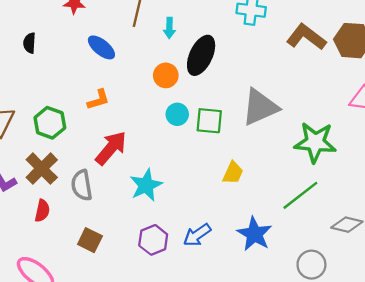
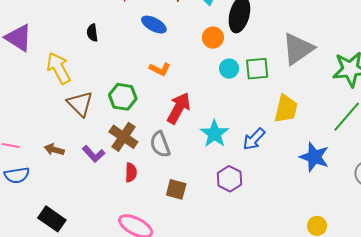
orange L-shape: (98, 100) -> (160, 69), turned 55
yellow trapezoid: (233, 173) -> (286, 109), size x1.4
blue arrow: (197, 235) -> (254, 139), moved

